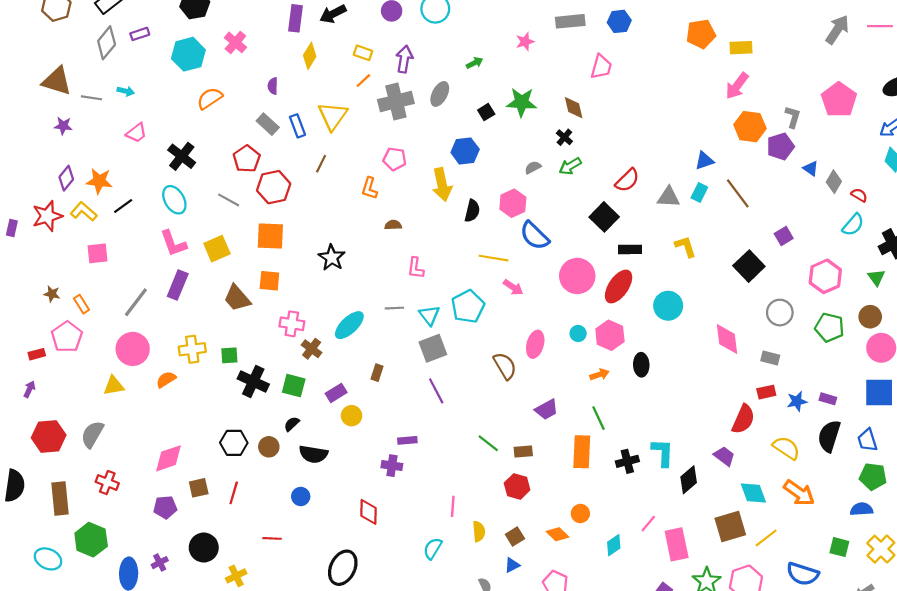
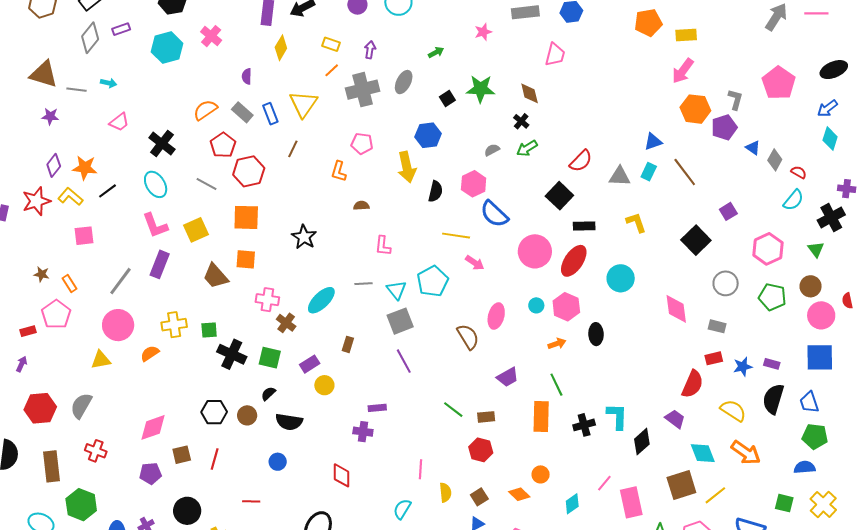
purple arrow: (404, 59) -> (370, 50), size x0.7
orange semicircle: (210, 98) -> (205, 110), moved

